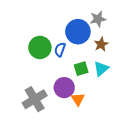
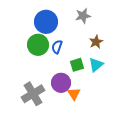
gray star: (98, 19) -> (83, 16), moved
blue circle: (78, 32) -> (46, 22), moved

